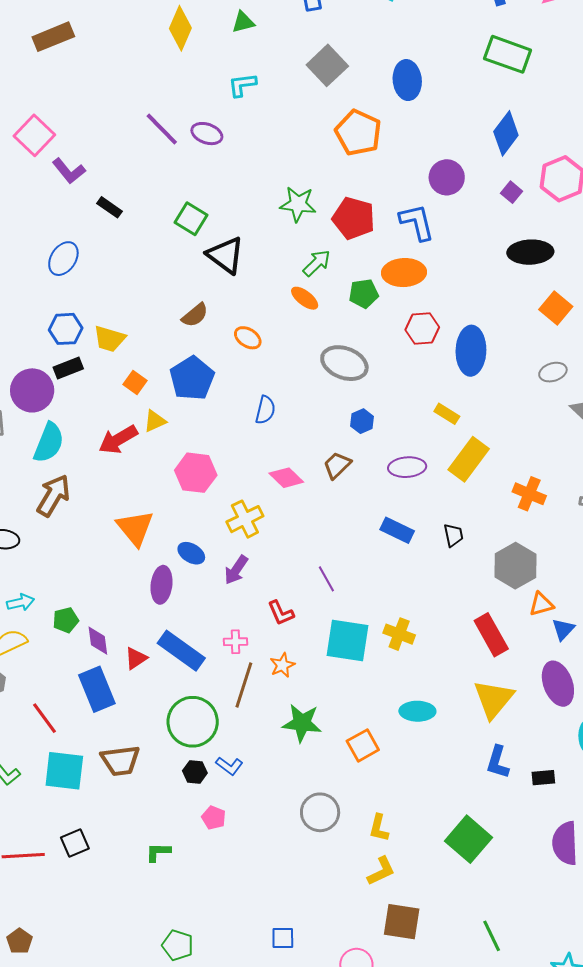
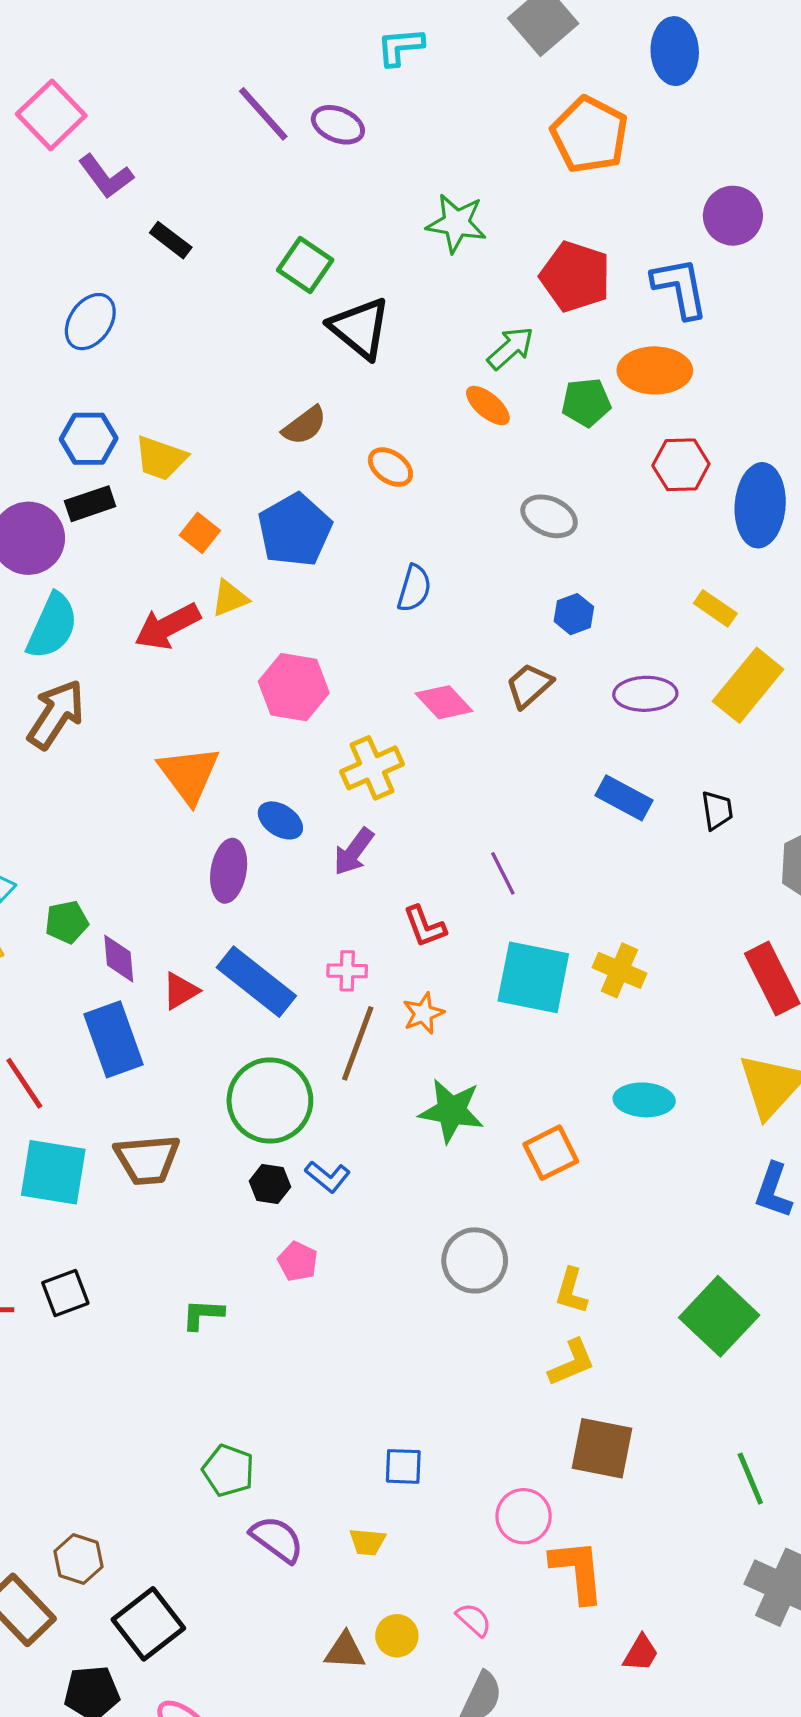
green star: (298, 204) -> (456, 223), moved
gray ellipse: (344, 363) -> (549, 516), size x0.7

